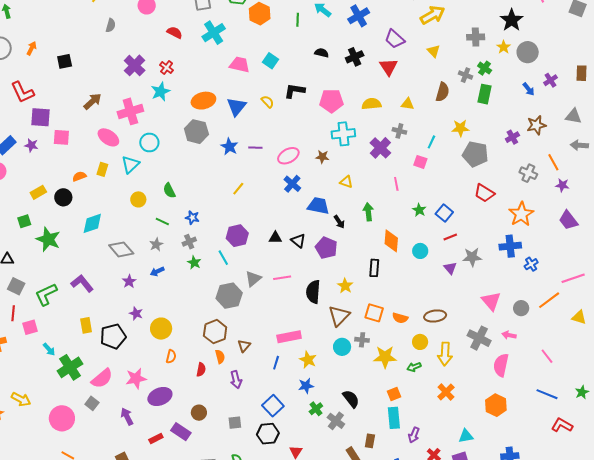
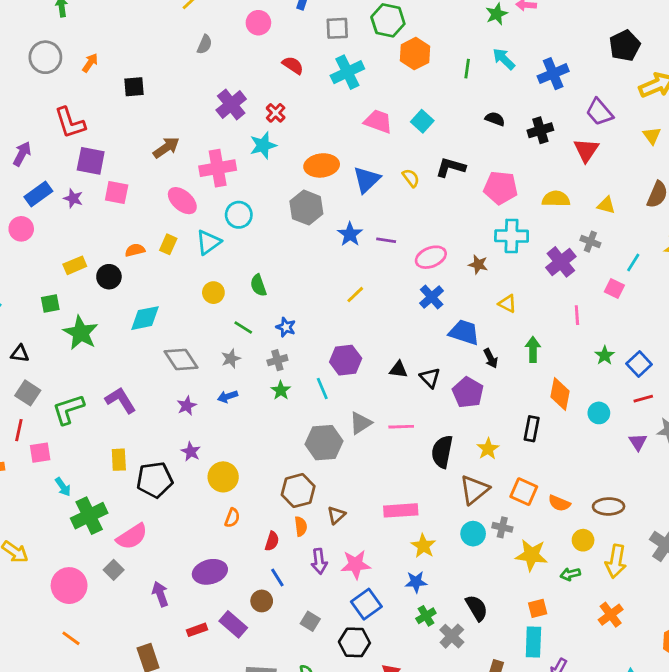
blue line: (276, 363) -> (277, 577), moved, turned -56
pink star: (136, 378) -> (356, 564), moved
gray square: (235, 423) -> (310, 621), turned 32

